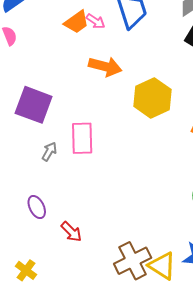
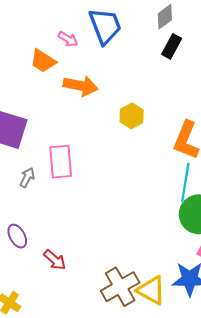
orange trapezoid: (77, 22) -> (43, 61), moved, turned 72
yellow hexagon: (152, 98) -> (132, 116), size x0.6

